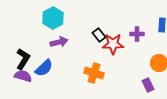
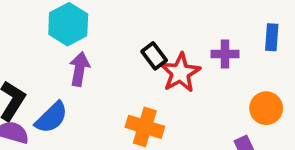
purple arrow: (59, 42) -> (79, 69), turned -66
red star: (113, 44) -> (180, 73), turned -30

